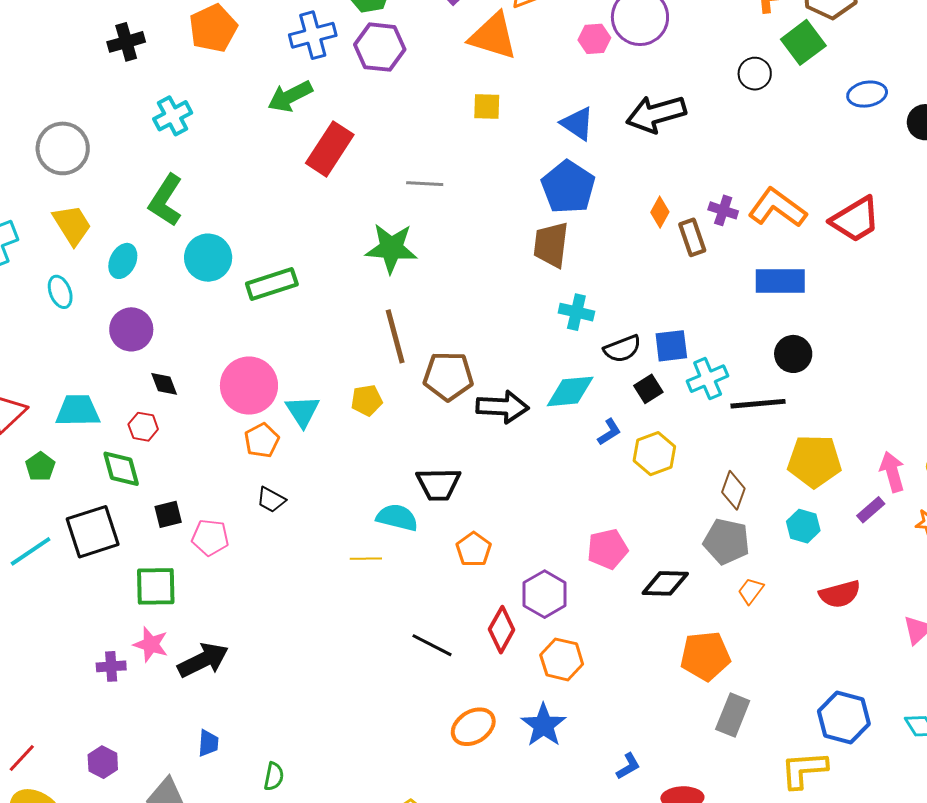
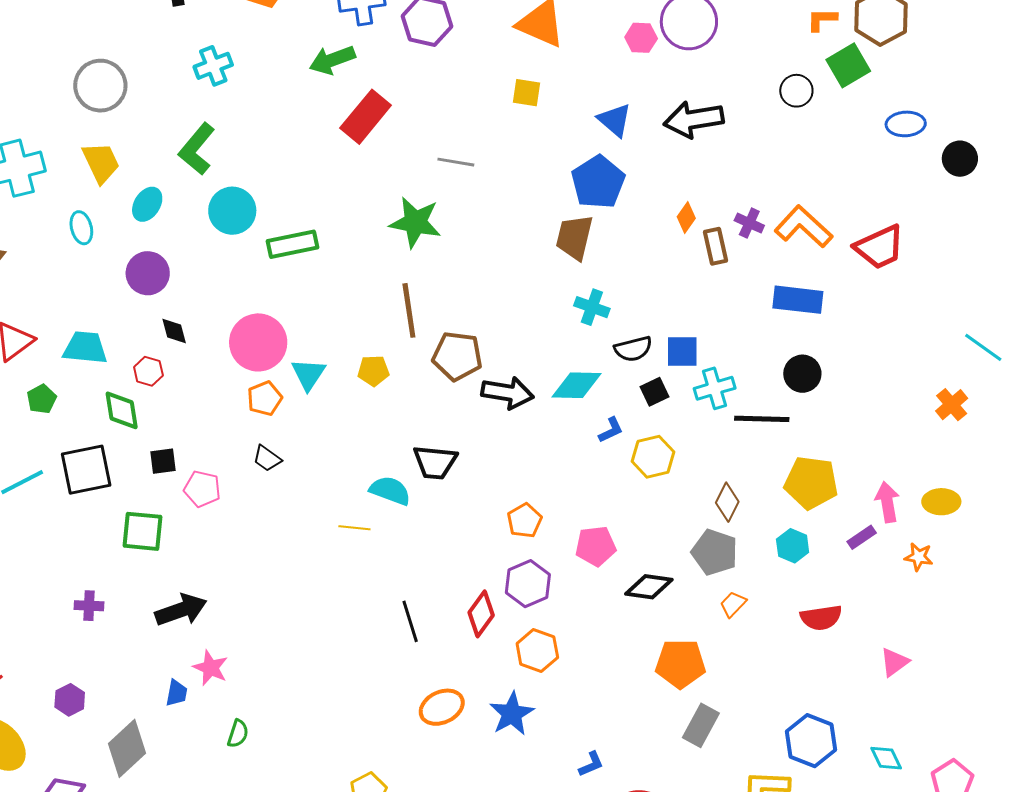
orange pentagon: (474, 549) -> (524, 521), moved
pink star: (151, 644) -> (210, 668), moved
black line: (432, 645) -> (410, 621), turned 39

